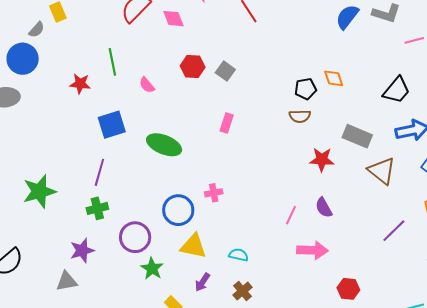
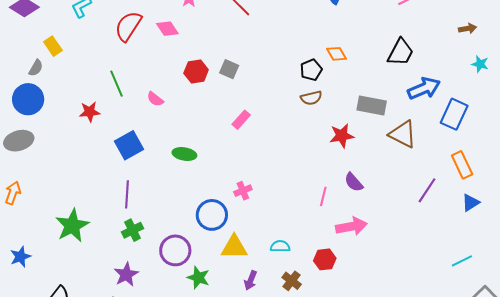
pink rectangle: (227, 123) -> (241, 120), turned 36
green ellipse: (164, 145) -> (184, 154), size x0.7
red hexagon: (348, 289) -> (325, 259), moved

